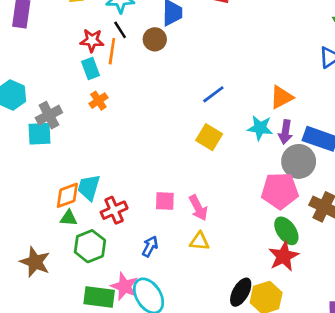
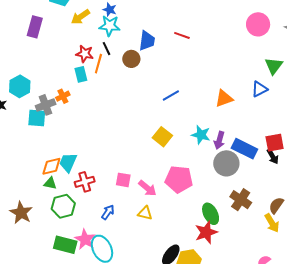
blue line: (213, 94) -> (171, 95), moved
orange triangle: (281, 97) -> (224, 99), moved
orange cross: (98, 101) -> (63, 96), moved
pink pentagon: (280, 191) -> (179, 179), moved
pink arrow: (198, 208) -> (147, 188), turned -30

